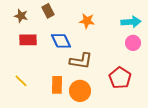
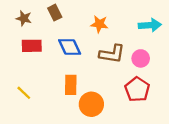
pink circle: (133, 43) -> (141, 58), moved
brown L-shape: (81, 61) -> (112, 54), moved
orange rectangle: (57, 85) -> (71, 85), moved

